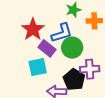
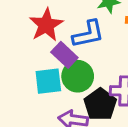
green circle: (72, 48) -> (78, 76), moved

